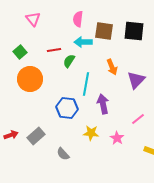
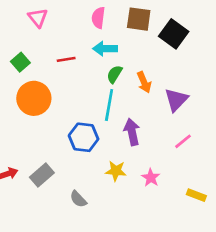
brown square: (104, 31) -> (139, 19), moved
black square: (134, 31) -> (174, 34), turned 30
green semicircle: (69, 61) -> (114, 74), moved
pink line: (138, 119) -> (183, 141), moved

